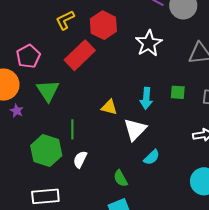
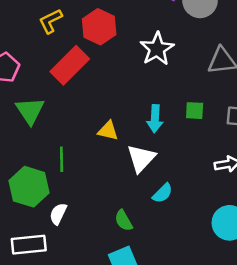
white semicircle: (80, 159) -> (58, 214), moved

